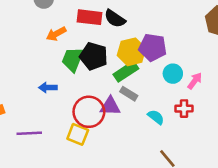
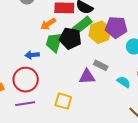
orange arrow: (56, 34) -> (48, 24), moved
green rectangle: (126, 71) -> (82, 25), moved
blue arrow: (48, 88) -> (32, 55), moved
red circle: (89, 112) -> (26, 80), moved

